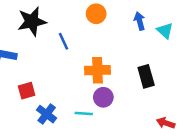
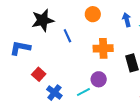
orange cross: (97, 70) -> (103, 48), moved
red square: (27, 91) -> (39, 74), turned -32
cyan line: (84, 114) -> (83, 92), turned -32

